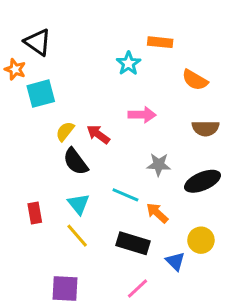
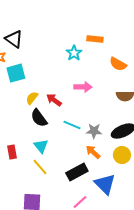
gray star: (159, 165) -> (94, 131), moved
cyan line: (125, 195) -> (72, 125), moved
yellow circle: (201, 240) -> (122, 155), moved
black rectangle: (133, 243) -> (77, 172), turned -45
blue triangle: (175, 261) -> (105, 184), size x1.6

